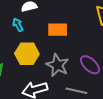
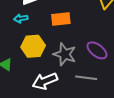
cyan arrow: (18, 25) -> (21, 18), turned -64

